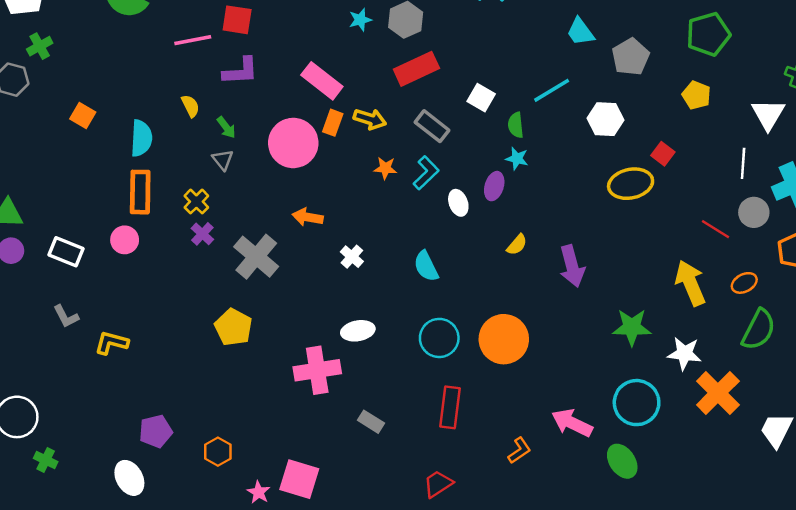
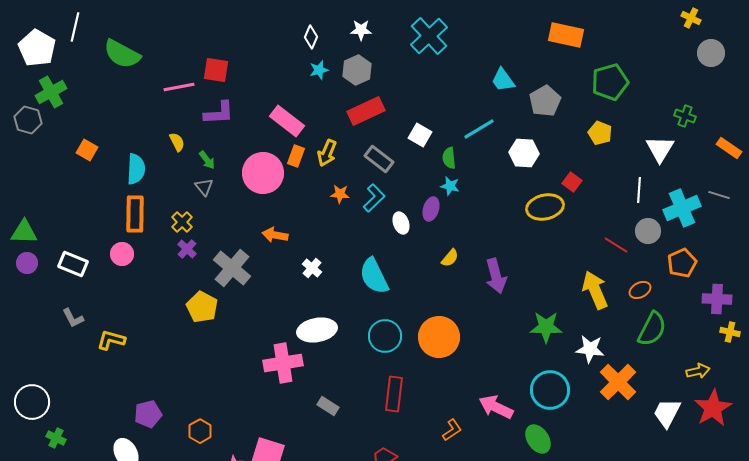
green cross: (40, 46) -> (51, 92), size x1.4
yellow arrow: (370, 119) -> (327, 153), turned 96
cyan semicircle: (426, 266) -> (374, 276), size x1.4
yellow pentagon: (233, 327) -> (202, 307), moved
white ellipse: (358, 331) -> (317, 330), size x1.4

